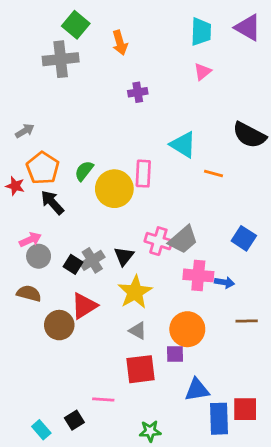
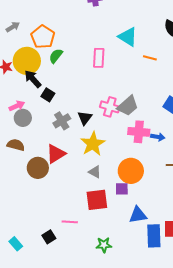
orange pentagon: (43, 168) -> (43, 37), moved
yellow circle: (114, 189) -> (27, 61), moved
black square: (73, 264) -> (48, 95), moved
cyan rectangle: (41, 430) -> (16, 244), moved

